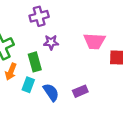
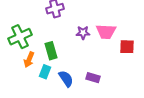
purple star: (51, 42) -> (83, 33), moved
purple rectangle: (80, 91) -> (93, 78), turned 40

